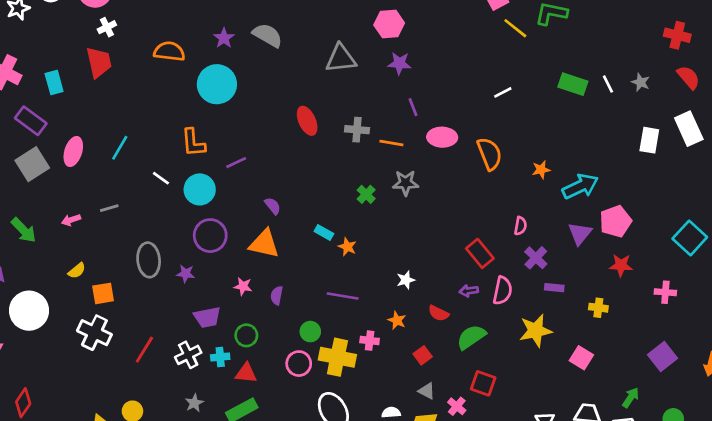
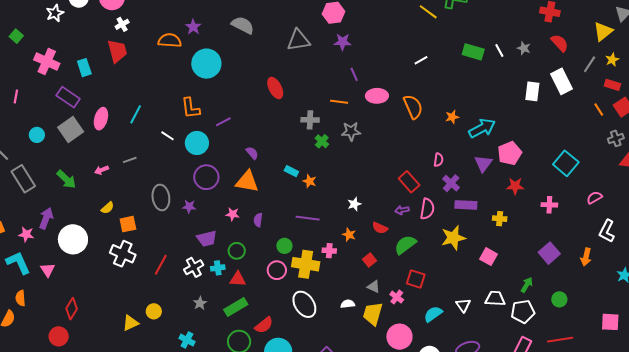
purple star: (224, 38) -> (193, 27), moved
gray cross: (357, 130) -> (310, 120), moved
purple rectangle: (554, 288) -> (466, 205), size x1.5

